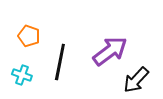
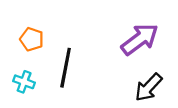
purple arrow: (110, 51) -> (140, 39), moved

